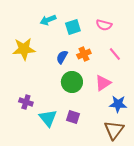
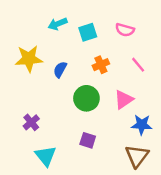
blue semicircle: (62, 57) -> (60, 69), moved
purple cross: (26, 102) -> (31, 122), turned 32
cyan triangle: (48, 118) -> (46, 156), moved

